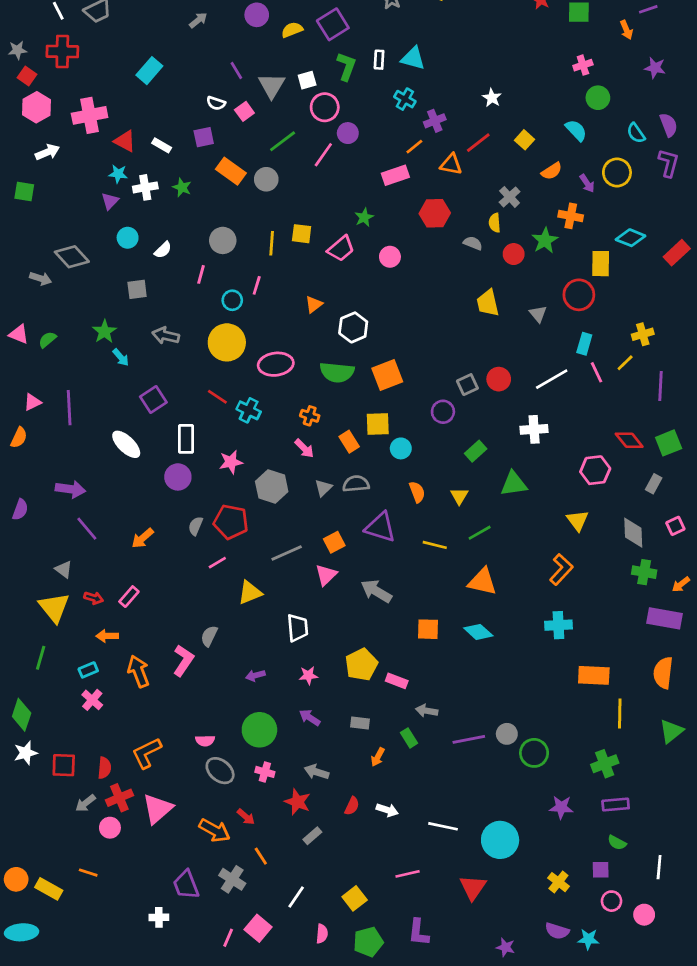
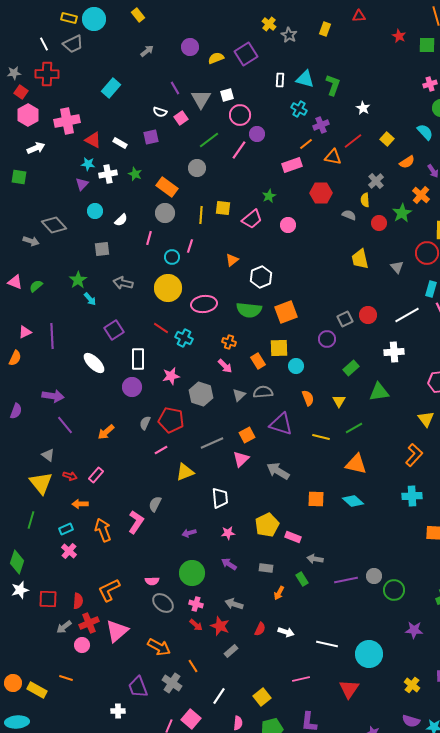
green L-shape: (346, 66) -> (333, 85), moved
orange rectangle: (231, 171) -> (167, 187), moved
orange cross: (571, 216) -> (421, 195), turned 30
red arrow: (246, 817) -> (196, 625), moved

